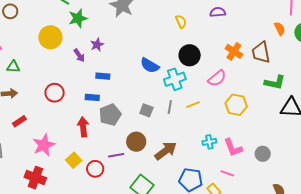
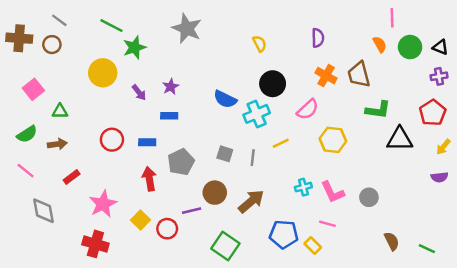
purple semicircle: (218, 12) -> (318, 38), moved, turned 98
purple star: (97, 45) -> (171, 87), moved
blue rectangle: (92, 97) -> (147, 142), moved
gray line: (170, 107) -> (253, 158), moved

